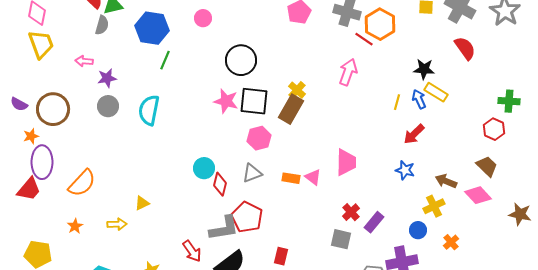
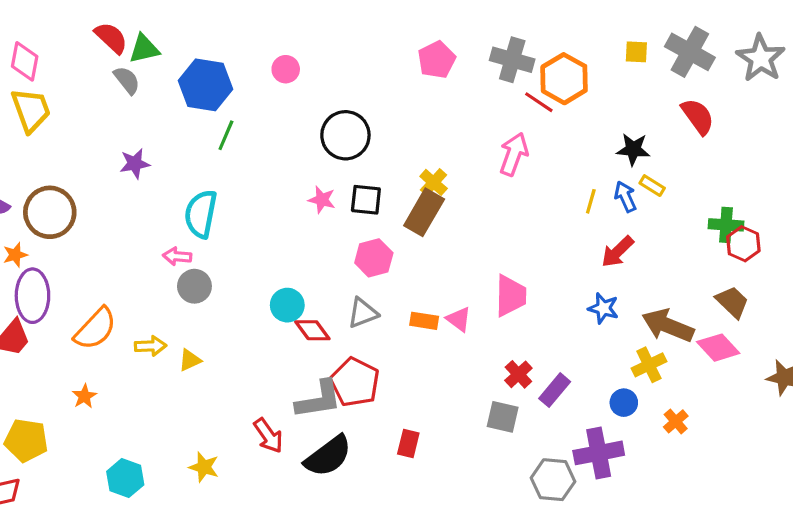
gray semicircle: (102, 25) -> (127, 80), turned -54
pink arrow: (84, 61) -> (177, 256), moved
yellow rectangle: (436, 92) -> (652, 186), size x0.7
pink star: (226, 101) -> (322, 200), size x0.7
black square: (254, 101) -> (366, 200), size x0.7
green cross: (509, 101) -> (726, 225), moved
gray circle: (108, 106) -> (194, 286), moved
brown arrow: (446, 181) -> (668, 326), size x1.5
red diamond: (220, 184) -> (312, 330), turned -50
yellow arrow: (117, 224) -> (150, 346), moved

